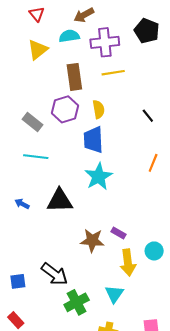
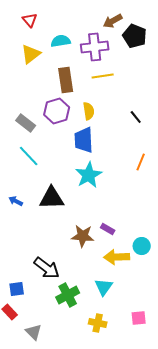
brown arrow: (84, 15) -> (113, 21), moved
cyan line: (36, 157) -> (29, 156), turned 40
yellow arrow: (128, 262) -> (117, 257), turned 95
blue square: (18, 281) -> (17, 289), moved

